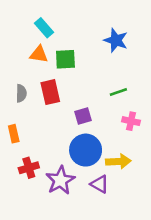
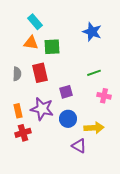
orange rectangle: (14, 134) -> (18, 111), moved
blue circle: (86, 150) -> (68, 119), size x0.7
purple star: (60, 180) -> (42, 109), moved, turned -30

